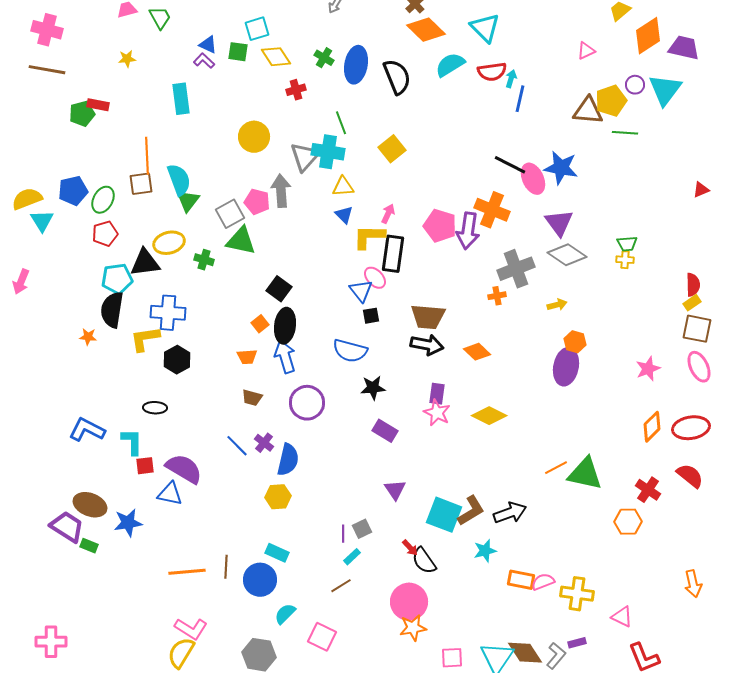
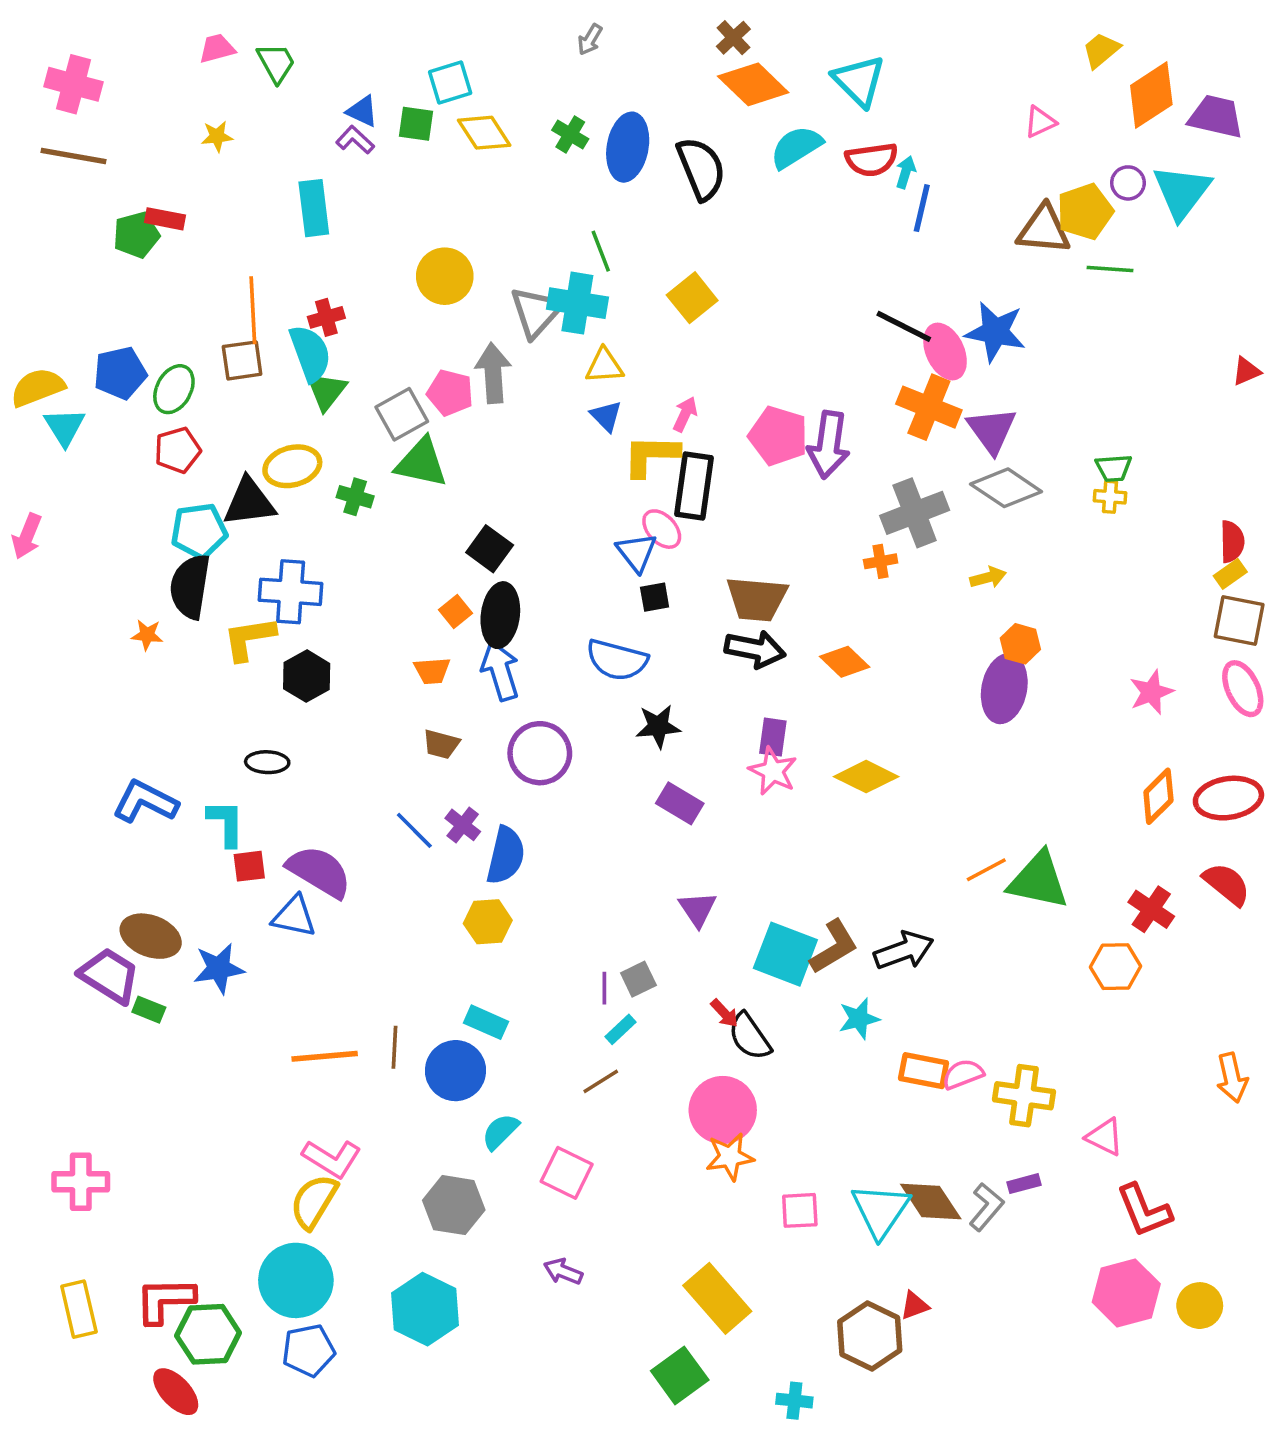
red cross: (296, 90) -> (326, 317), moved
orange cross: (492, 210) -> (929, 407), moved

